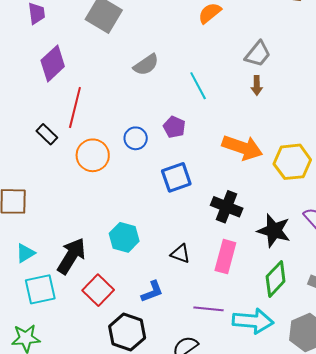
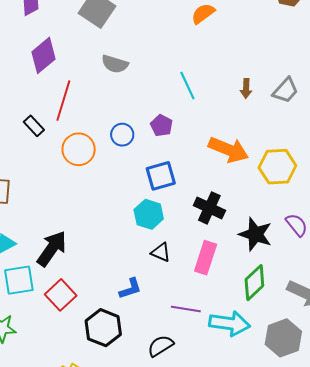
gray trapezoid: (258, 54) -> (286, 90), moved
gray semicircle: (146, 65) -> (115, 64), moved, turned 48
cyan hexagon: (124, 237) -> (149, 214), moved
red square: (98, 290) -> (61, 295), moved

